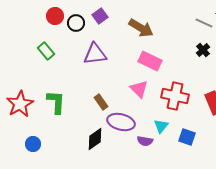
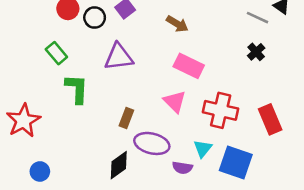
brown arrow: (141, 28) -> (177, 24), size x0.7
green L-shape: (56, 102) -> (77, 89), moved
brown rectangle: (101, 102) -> (126, 118), turned 56
blue square: (187, 137) -> (236, 163), size x1.5

